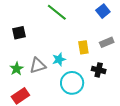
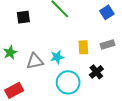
black square: (19, 33) -> (23, 17), moved
green star: (17, 69) -> (10, 53), moved
black cross: (99, 70) -> (96, 72), turned 32

